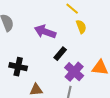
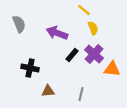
purple cross: (74, 72) -> (94, 54), moved

